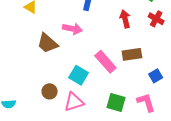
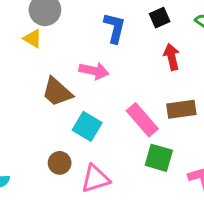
cyan square: (79, 75) -> (87, 126), moved
green square: (116, 103) -> (159, 158), moved

